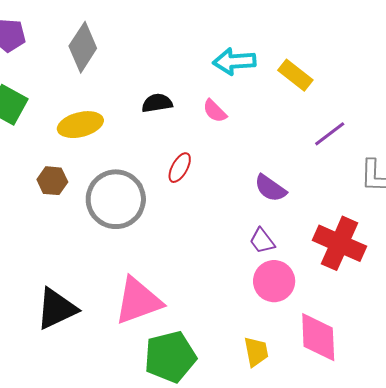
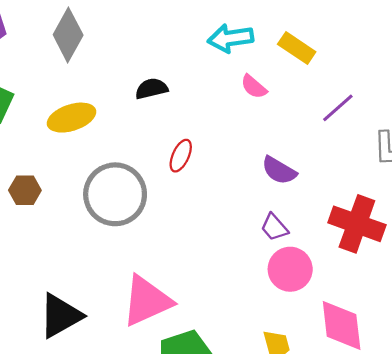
pink semicircle: (215, 111) -> (254, 87), moved
brown hexagon: (52, 181) -> (25, 190), moved

